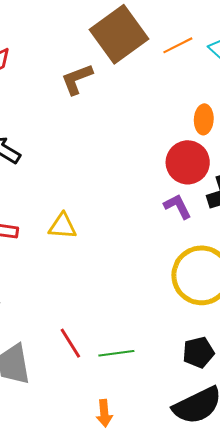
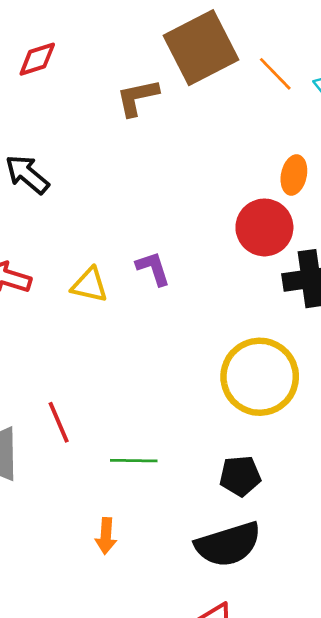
orange line: (178, 45) -> (275, 74), turned 64
purple L-shape: (178, 206) -> (153, 268), moved
red line: (70, 343) -> (59, 422), moved

